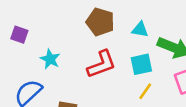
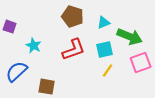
cyan triangle: (140, 30) -> (104, 23), turned -32

